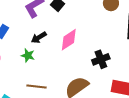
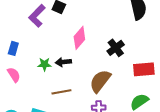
black arrow: (39, 37) -> (63, 62), moved, turned 42

